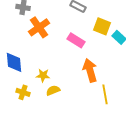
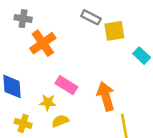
yellow square: (102, 26) -> (114, 31), moved, turned -30
pink rectangle: (76, 40) -> (66, 85), moved

